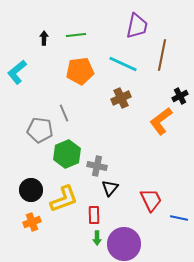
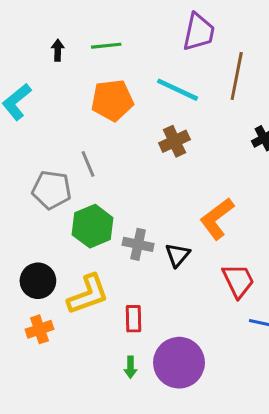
orange L-shape: (161, 121) -> (217, 219), moved
black triangle: (110, 188) -> (177, 255), moved
red trapezoid: (151, 200) -> (238, 281), moved
green arrow: (97, 238) -> (130, 367), moved

